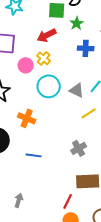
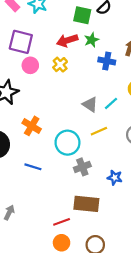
green star: (77, 23) -> (91, 40), moved
pink circle: (26, 65) -> (30, 65), moved
cyan circle: (49, 86) -> (67, 143), moved
red line: (68, 201) -> (62, 222), turned 35

